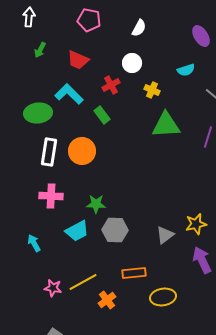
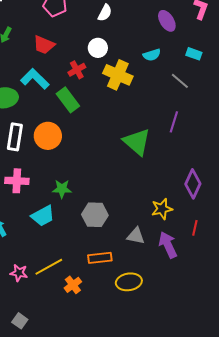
yellow cross: (152, 90) -> (118, 75), size x1.8
green rectangle: (102, 115) -> (68, 100), size x1.4
green triangle: (166, 125) -> (137, 142), moved, turned 44
gray hexagon: (115, 230) -> (95, 215), moved
gray triangle: (165, 235) -> (136, 236), moved, turned 48

